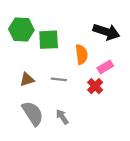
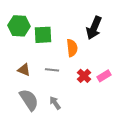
black arrow: (106, 32) -> (94, 28), turned 95
pink rectangle: (105, 67) -> (104, 76), moved
brown triangle: (27, 79) -> (24, 70), turned 40

